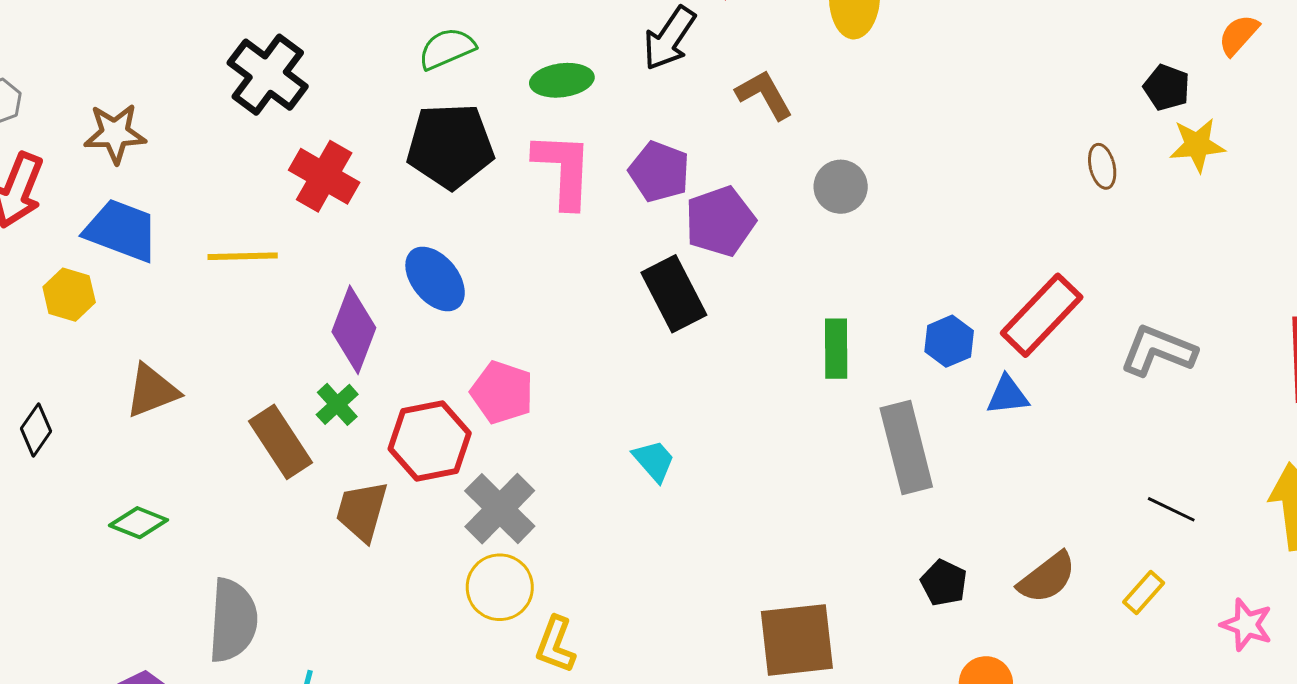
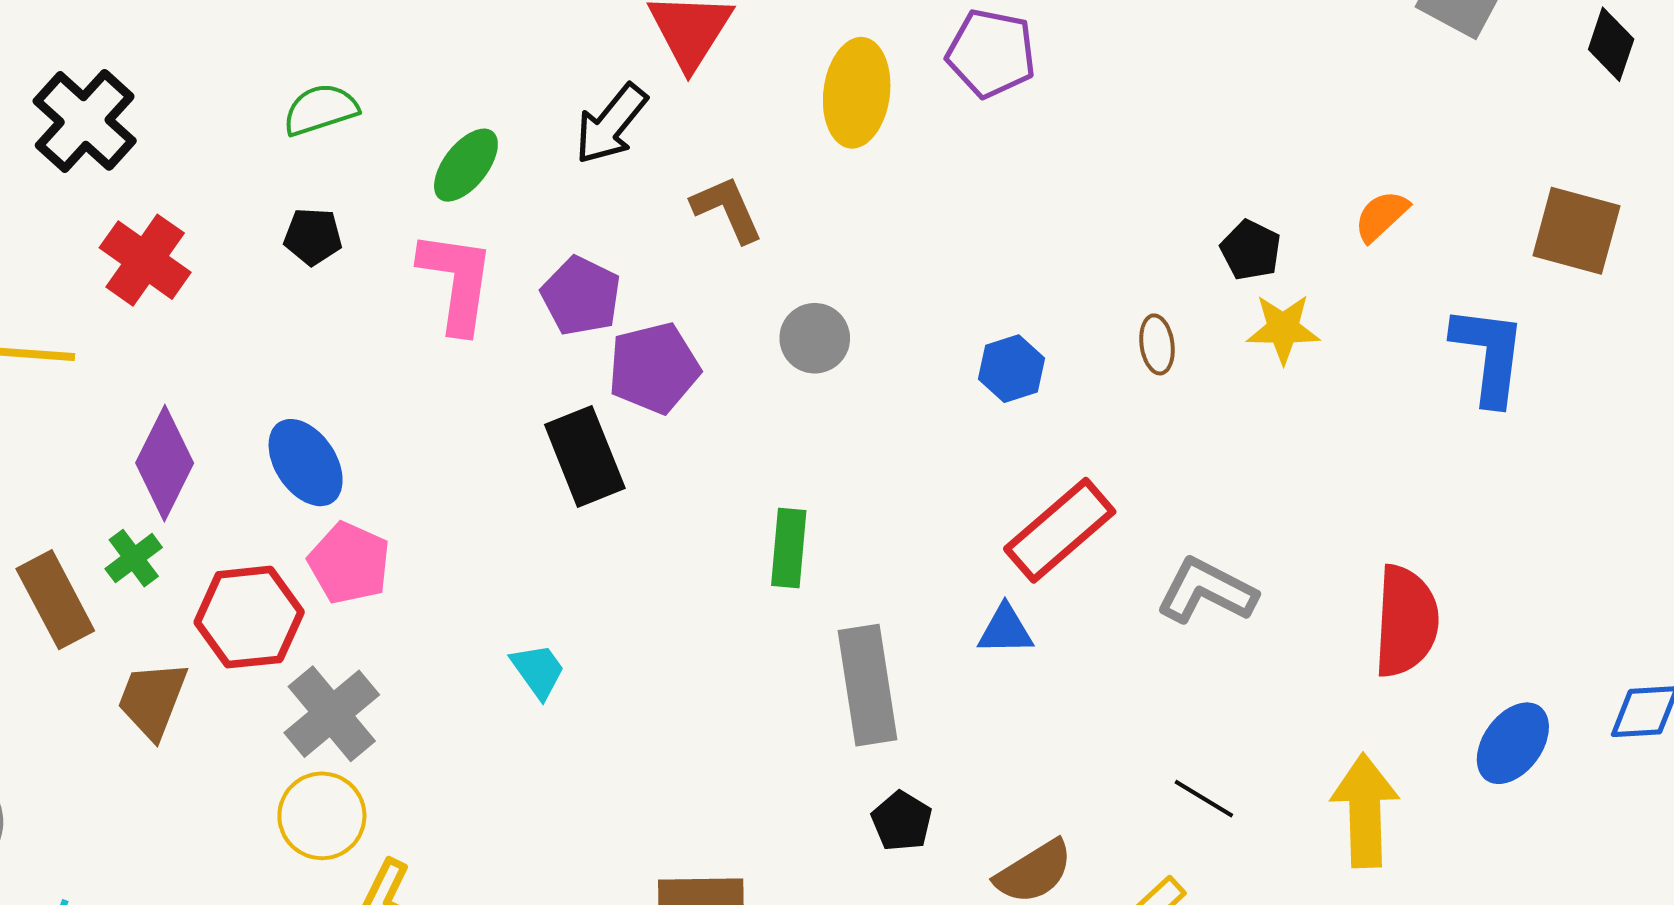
orange semicircle: (1239, 35) -> (1381, 216), moved
green ellipse: (562, 80) -> (466, 165), turned -50
black pentagon: (450, 146) -> (313, 236), size x0.5
blue ellipse: (435, 279) -> (306, 463), moved
blue hexagon: (949, 341) -> (1012, 369), moved
black pentagon: (944, 583) -> (902, 821), moved

